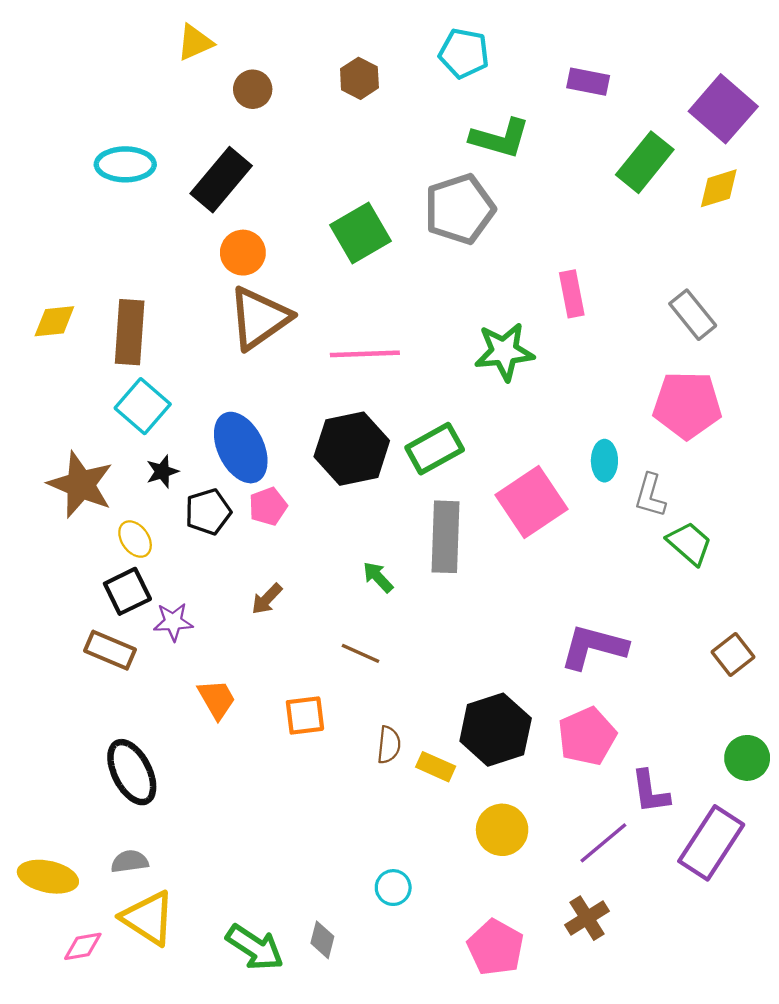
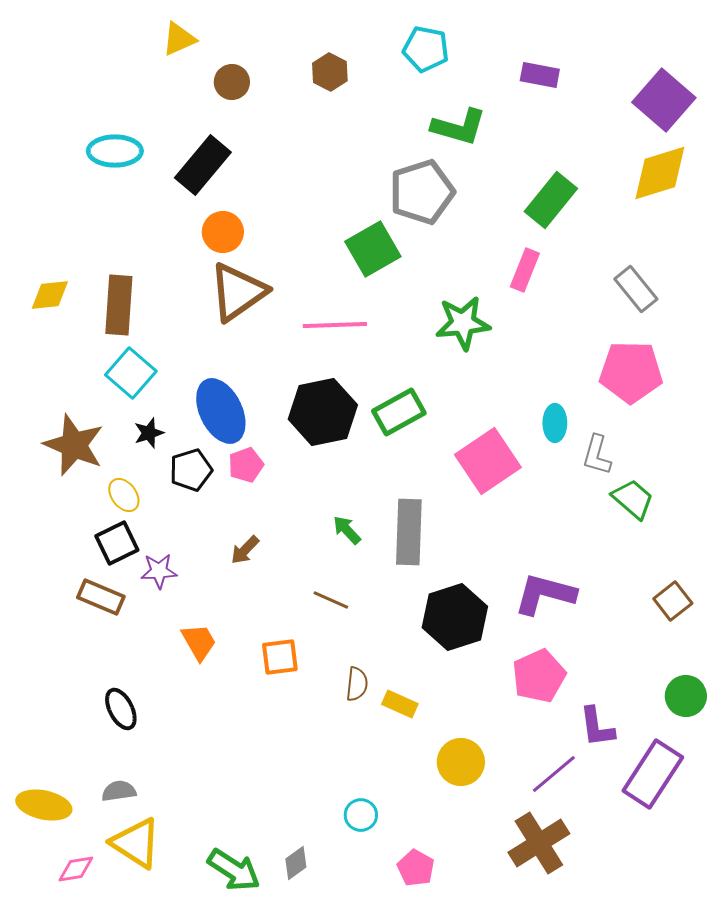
green rectangle: (645, 162) -> (551, 200), moved
yellow diamond: (719, 188) -> (660, 173), size x1.5
green square: (360, 233) -> (373, 249), moved
pink rectangle: (572, 294) -> (525, 270), turned 33
gray rectangle: (445, 537) -> (409, 532), moved
black hexagon: (496, 730) -> (455, 617), moved
black ellipse: (132, 772) -> (121, 709), size x0.7
brown cross: (587, 918) -> (539, 843), size x1.5
gray diamond: (322, 940) -> (296, 863), turned 40
pink pentagon: (496, 947) -> (416, 868), moved, size x0.7

